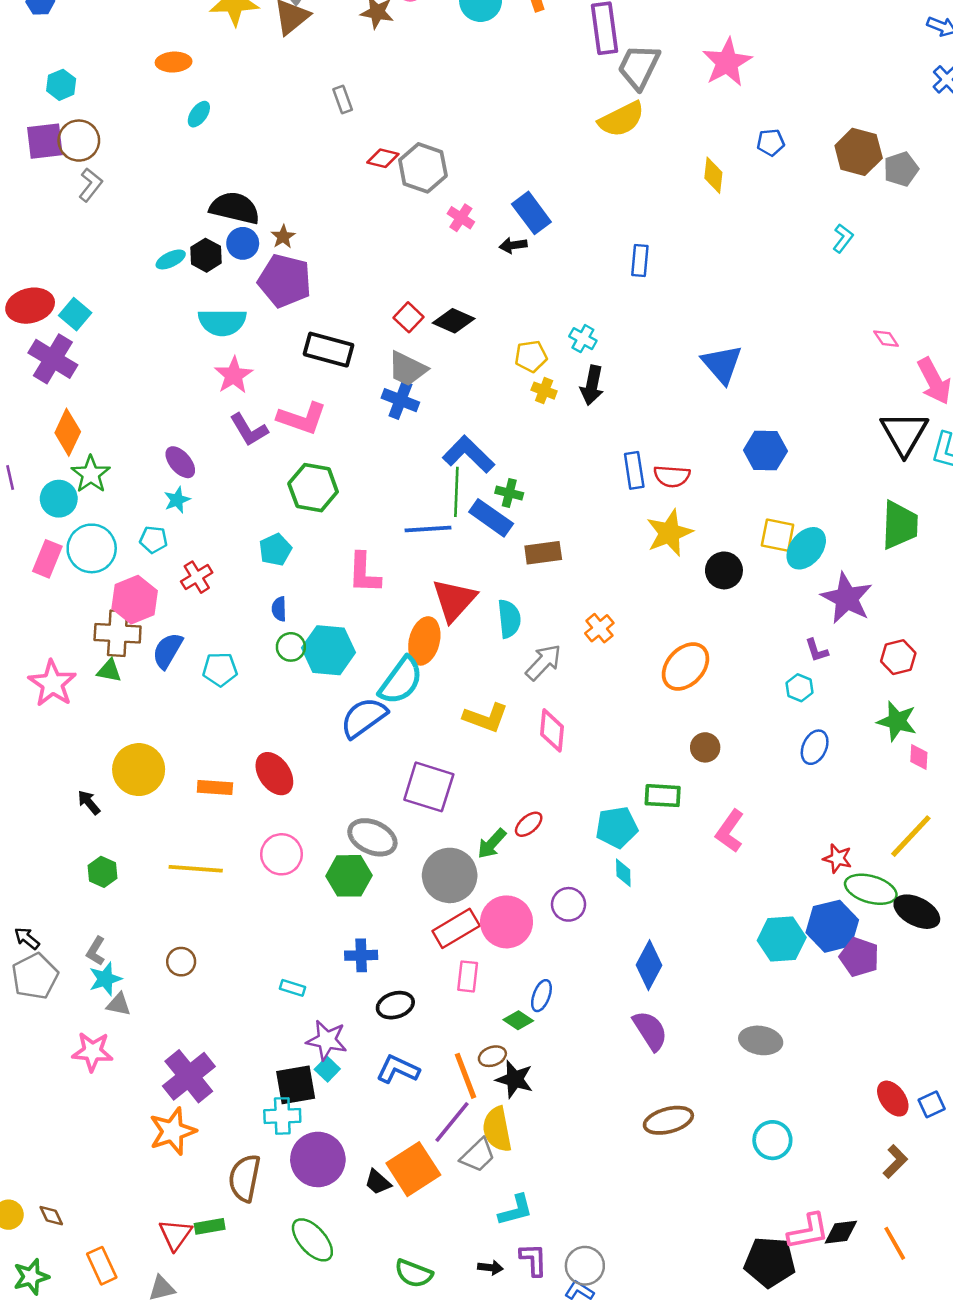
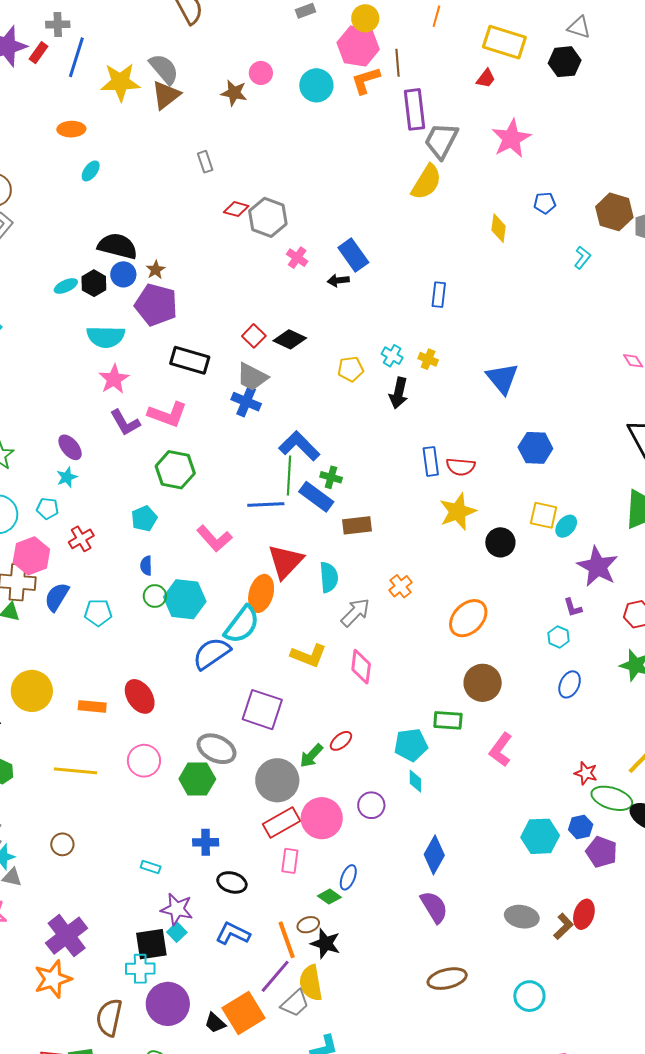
yellow semicircle: (621, 119) -> (426, 182), turned -33
cyan L-shape: (843, 238) -> (582, 258), moved
yellow cross: (544, 391) -> (428, 359), moved
cyan ellipse: (806, 548) -> (566, 526), size x0.7
pink L-shape: (364, 573) -> (214, 538), turned -45
brown circle: (705, 747) -> (483, 683), size x1.6
blue hexagon: (832, 926) -> (581, 827), size x0.6
black ellipse: (395, 1005) -> (232, 882), turned 32
red ellipse: (893, 1099) -> (584, 914), moved, turned 52
brown L-shape: (895, 1162) -> (563, 926), moved

